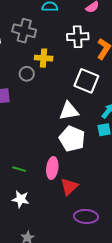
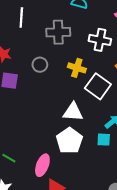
gray cross: (24, 31) -> (58, 32), moved, turned -30
yellow cross: (44, 58) -> (77, 68), moved

